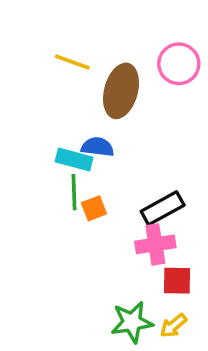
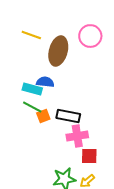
green line: (74, 192) -> (32, 107), turned -60
black rectangle: (163, 208) -> (68, 116), moved, turned 40

